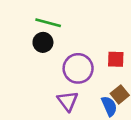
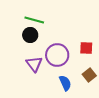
purple triangle: (68, 101) -> (34, 64), moved
blue semicircle: (109, 106) -> (65, 83), moved

